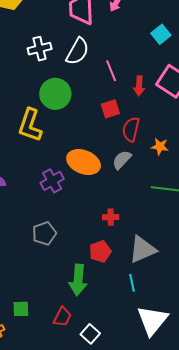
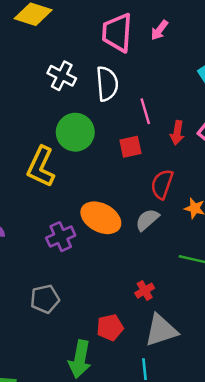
white cross: (40, 49) -> (62, 76), turned 35
white semicircle: (77, 51) -> (107, 84), turned -40
red square: (110, 109) -> (130, 147), moved
red cross: (111, 217) -> (145, 291), moved, turned -35

